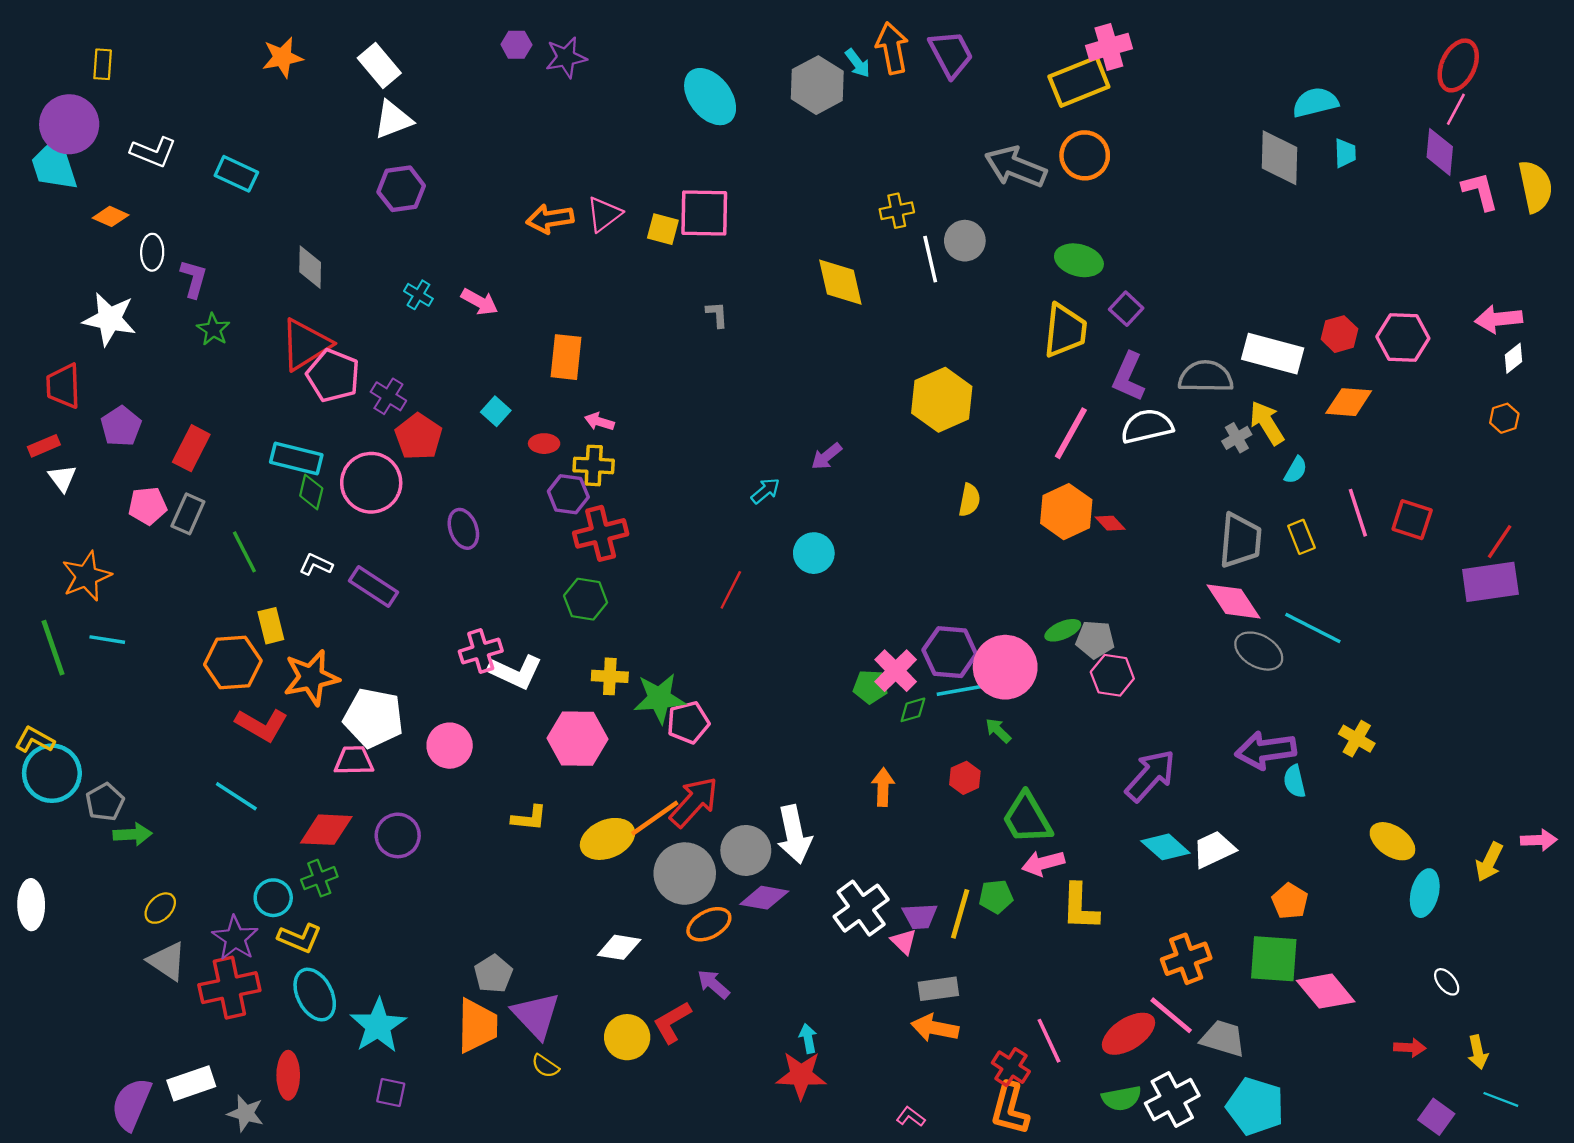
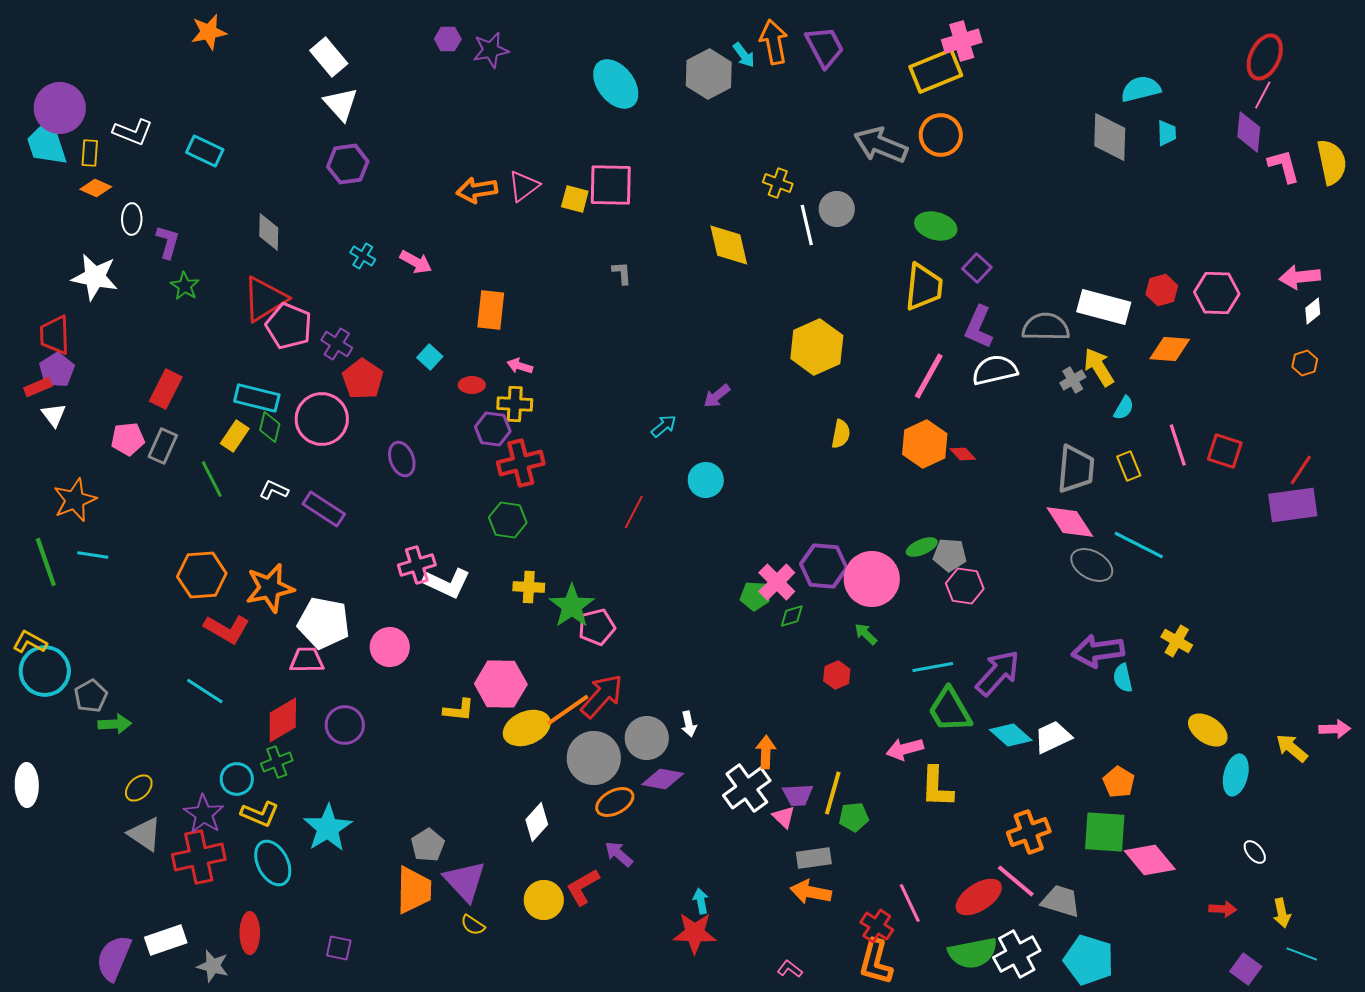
orange star: (282, 57) -> (209, 32), moved
yellow rectangle: (103, 64) -> (90, 153), moved
white triangle: (393, 120) -> (341, 104), turned -51
yellow cross: (897, 211) -> (778, 183), turned 32
purple pentagon: (121, 426) -> (57, 370), moved
yellow rectangle: (271, 626) -> (235, 436), moved, turned 48
cyan line: (960, 690) -> (933, 667), moved
green star: (659, 698) -> (572, 606), turned -30
pink hexagon: (578, 739) -> (501, 684), moved
orange arrow: (883, 787) -> (766, 752), moved
green trapezoid: (1027, 818) -> (950, 710), moved
red diamond: (326, 830) -> (283, 720), turned -33
white arrow: (794, 834) -> (689, 724), size x0.5
yellow arrow: (1489, 862) -> (1292, 748), turned 104
green pentagon: (996, 897) -> (854, 817), moved
white diamond: (619, 947) -> (537, 822), turned -57
cyan star: (378, 1026) -> (328, 828), moved
green semicircle: (1122, 1098) -> (973, 953), size x1.4

